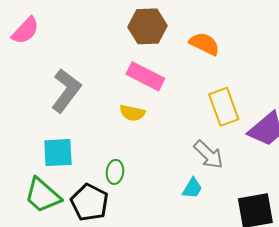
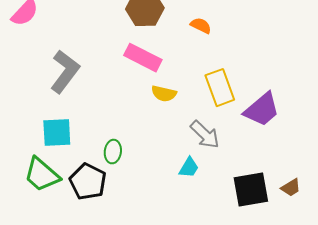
orange semicircle: (204, 44) -> (201, 26), size x0.7
yellow semicircle: (132, 113) -> (164, 94), moved

